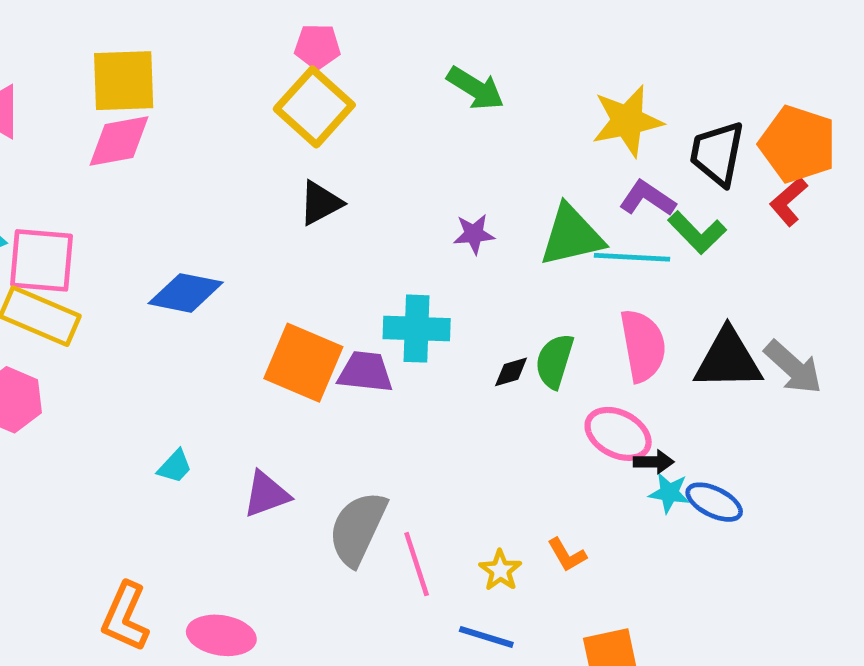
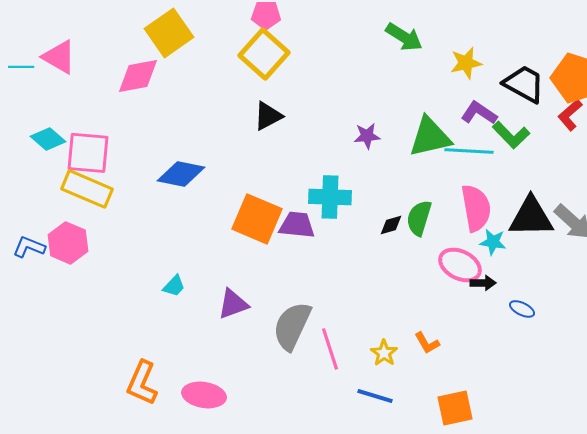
yellow square: (124, 81) -> (169, 33), moved, turned -33
green arrow: (475, 88) -> (404, 37), moved
yellow star: (627, 121) -> (466, 63), size x0.7
black trapezoid: (717, 153) -> (524, 84), turned 108
cyan star: (669, 493) -> (493, 242), moved
blue ellipse: (714, 502) -> (522, 309), size x0.7

